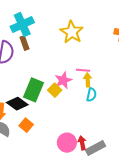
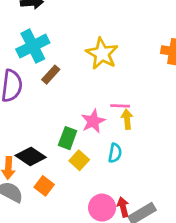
brown rectangle: (24, 43) -> (51, 75), moved, turned 64
green rectangle: (34, 90) -> (68, 138), moved, size x0.7
yellow square: (55, 90) -> (79, 160), moved
cyan semicircle: (91, 95) -> (115, 153), moved

